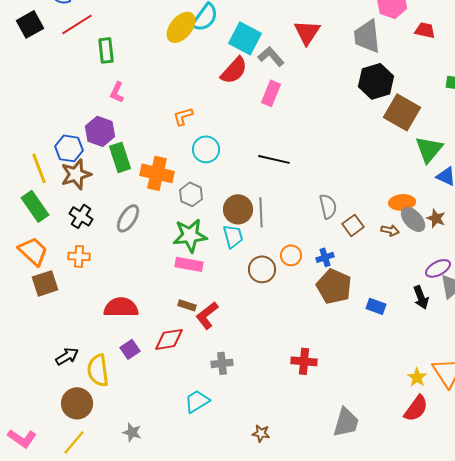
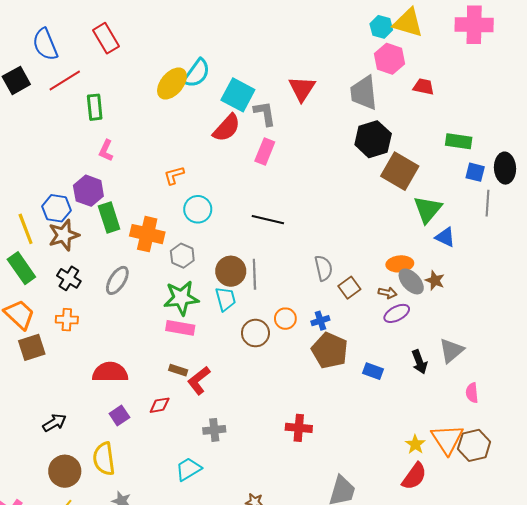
gray L-shape: (271, 56) -> (265, 113), turned 32
purple ellipse: (438, 268) -> (397, 313), moved
red diamond: (169, 339) -> (160, 405), size x0.7
yellow semicircle: (98, 370) -> (104, 459), moved

